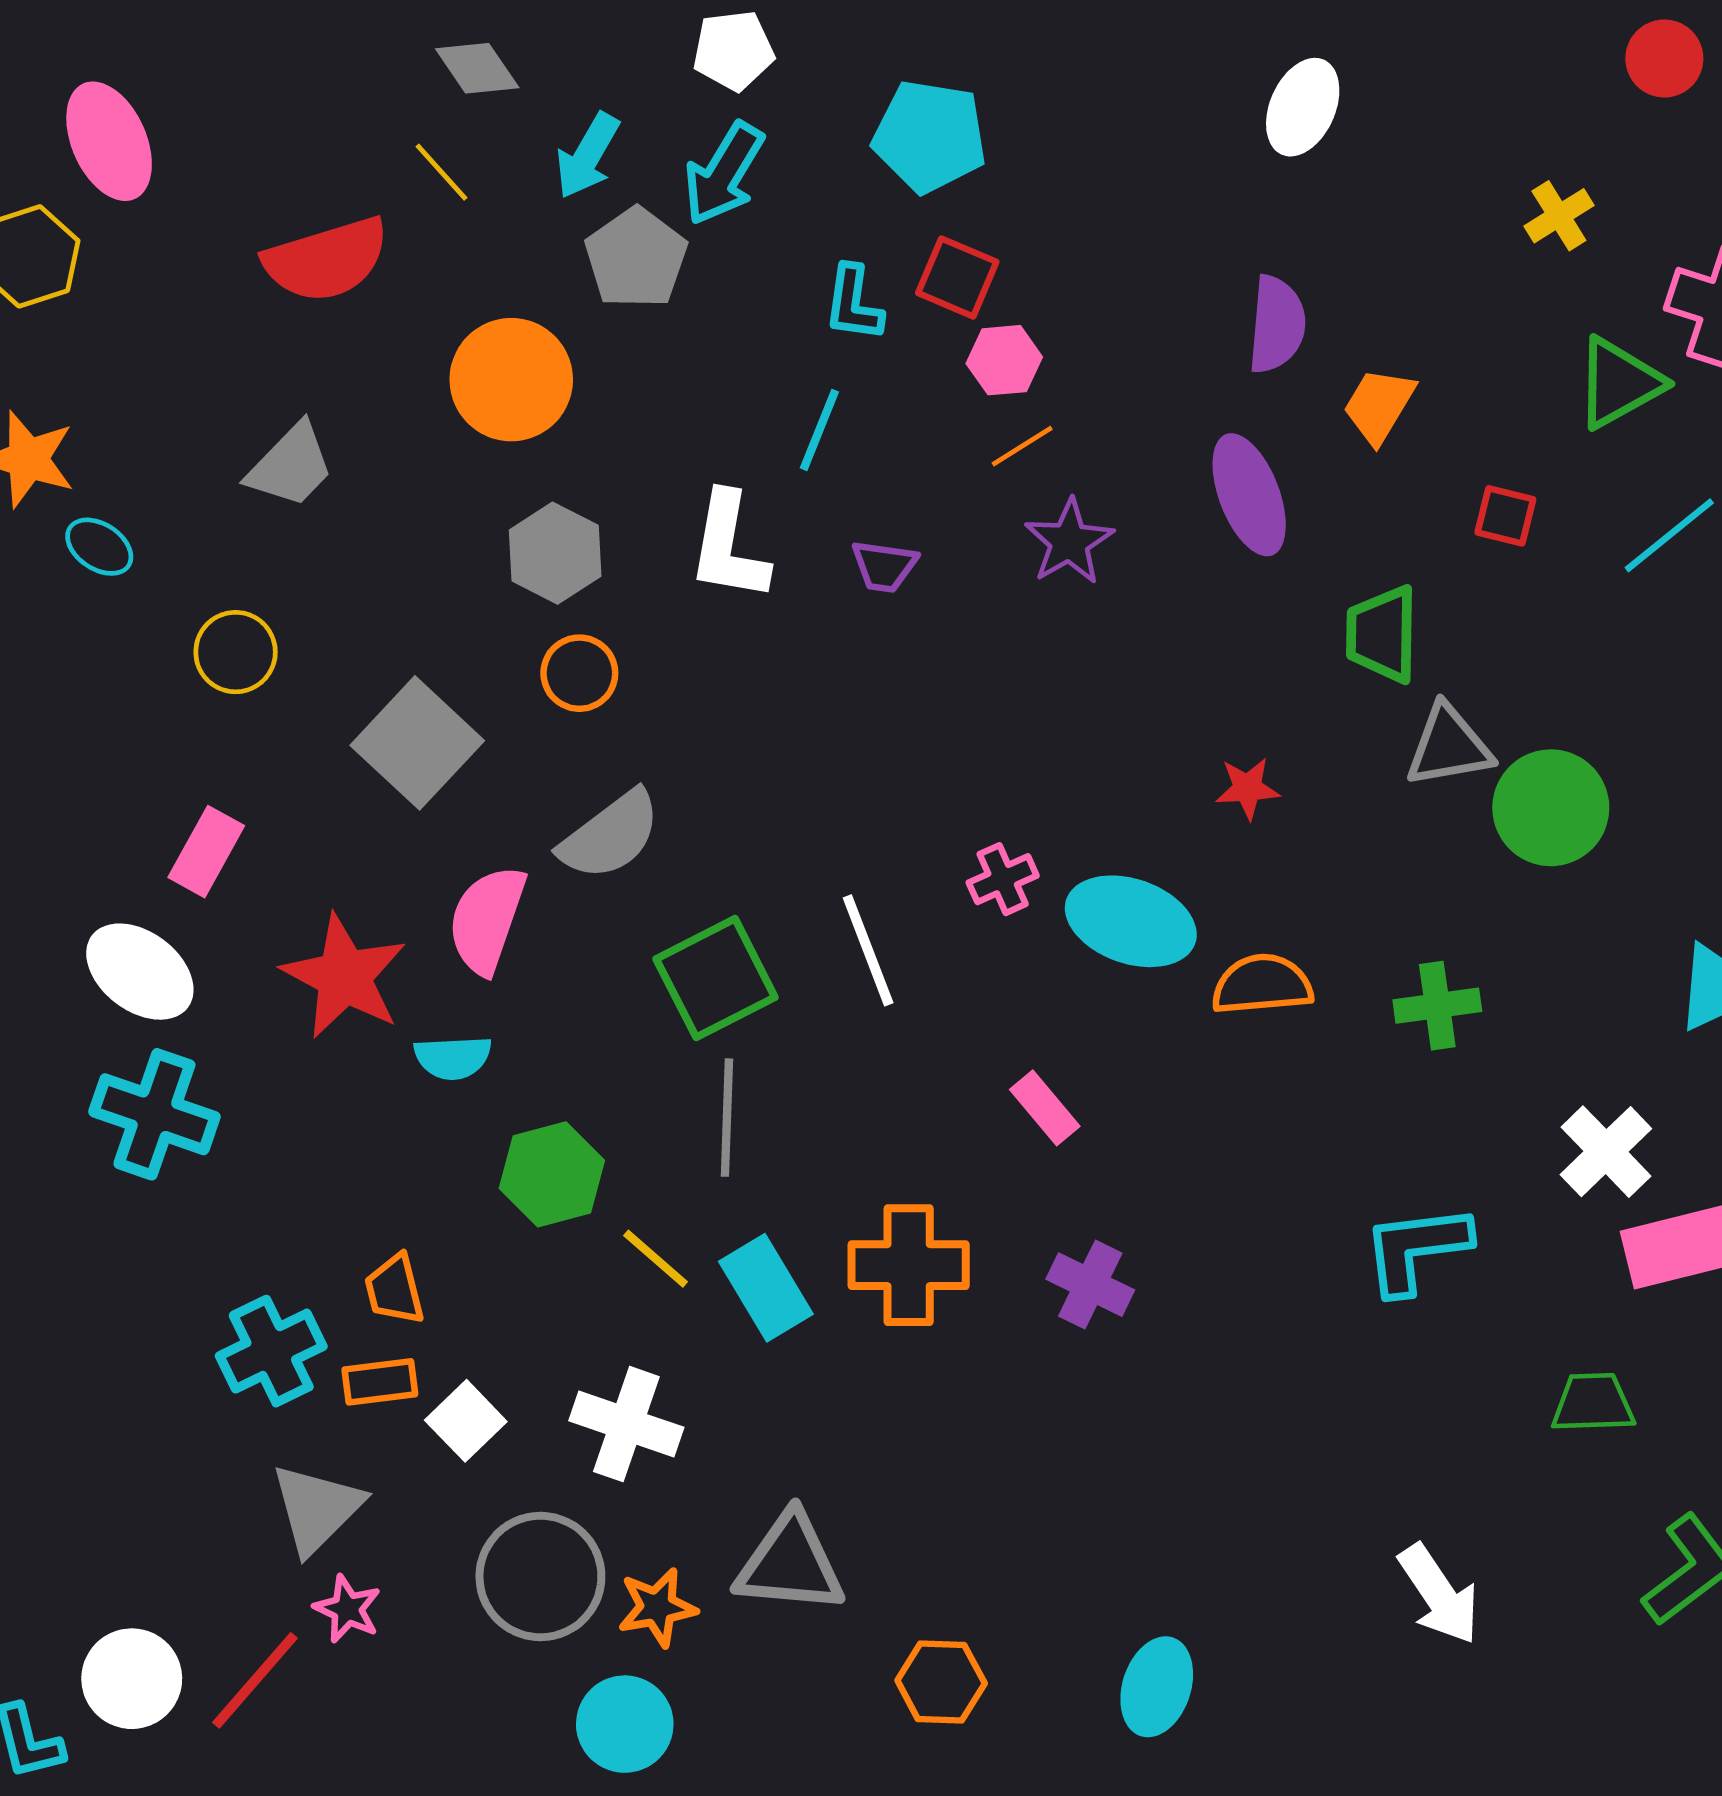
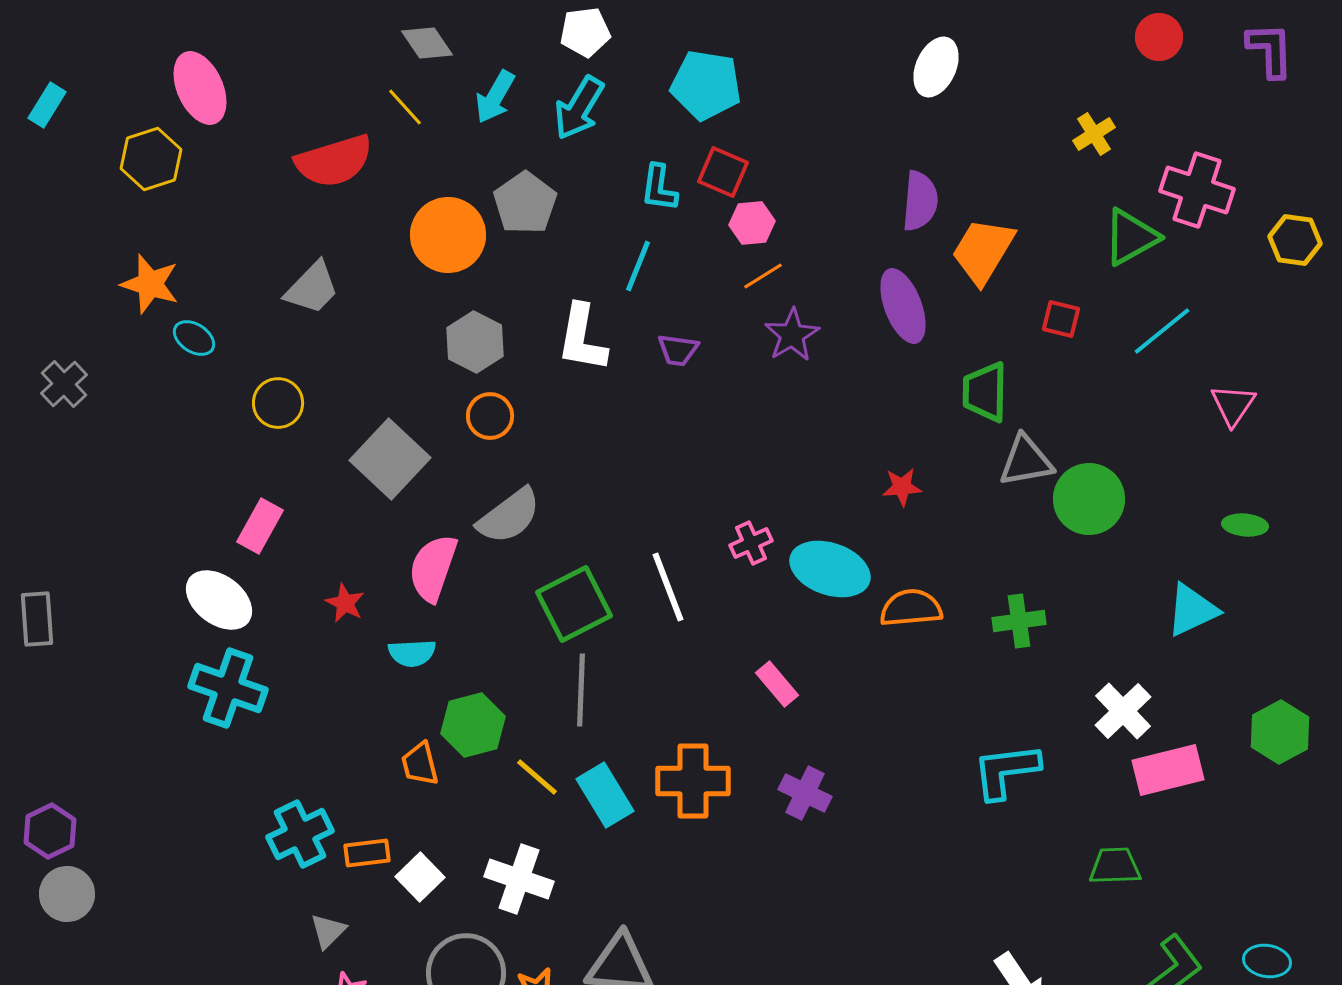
gray pentagon: (636, 258) -> (525, 203), moved
orange trapezoid: (1379, 406) -> (983, 251), size x1.4
red star: (344, 976) -> (345, 603), size x0.5
orange trapezoid: (394, 1289) -> (420, 764), moved
gray triangle: (317, 1508) -> (328, 931), size x0.6

